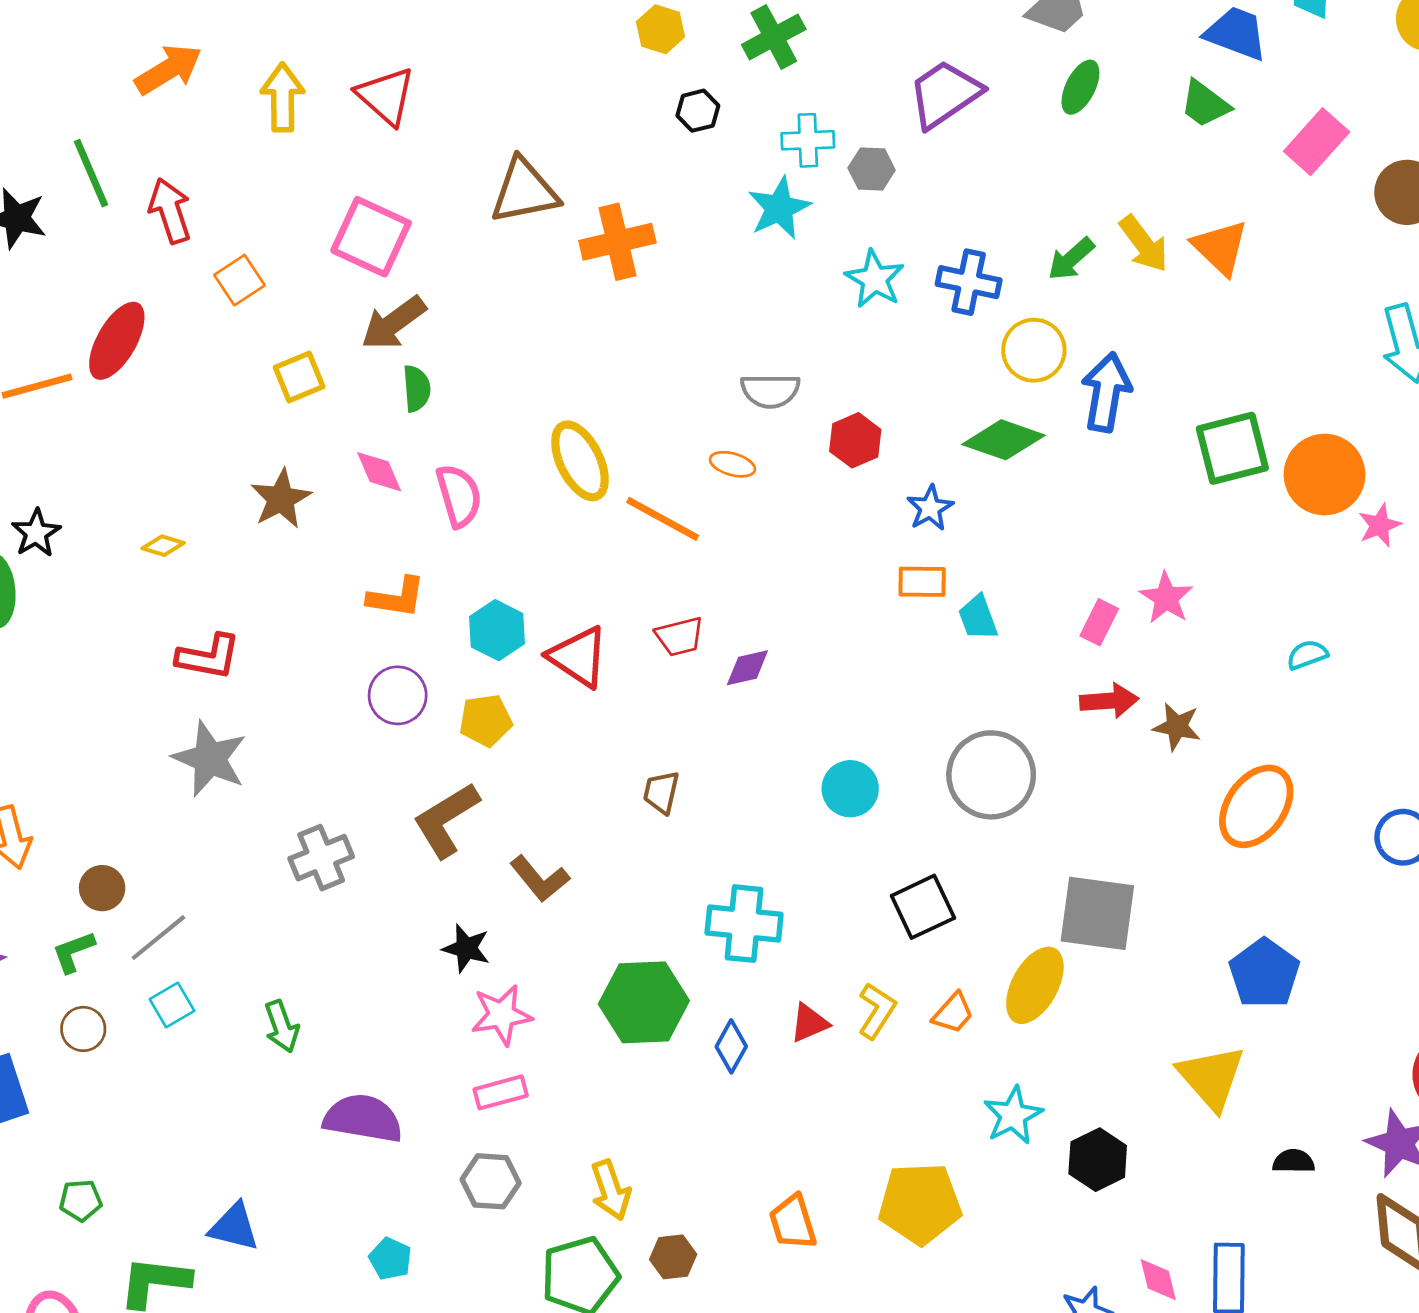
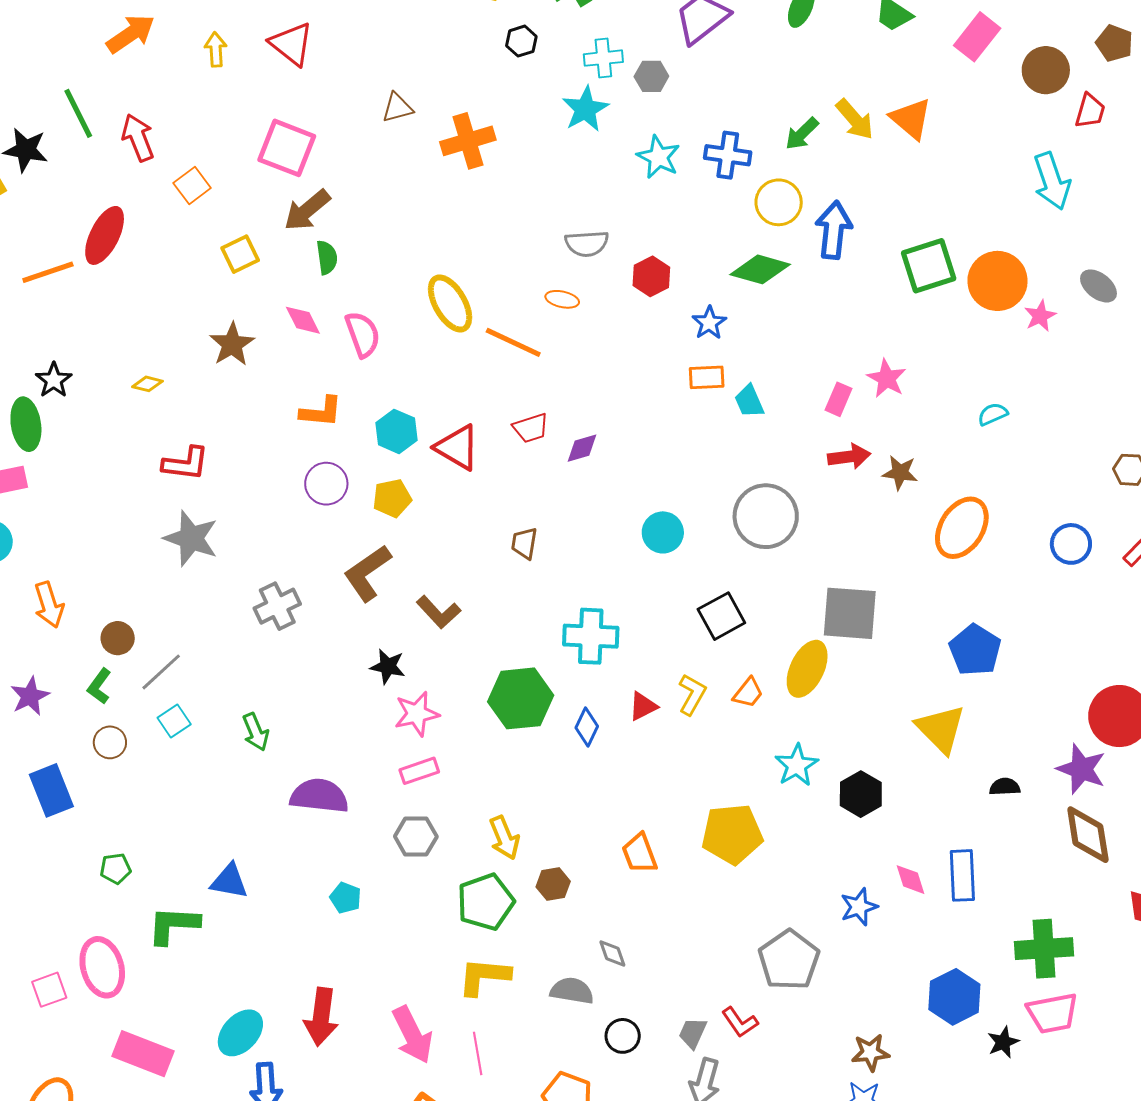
yellow arrow: (282, 97) -> (216, 49), size x0.7
brown triangle: (524, 191) -> (397, 108), size x0.6
green L-shape: (73, 952) -> (99, 686), turned -30

